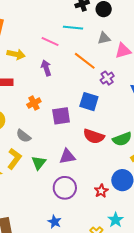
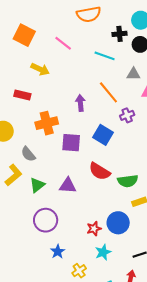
pink line: (50, 42) -> (63, 43), moved
purple arrow: (46, 68) -> (80, 103), moved
orange cross: (34, 103) -> (47, 123), size x1.5
purple circle: (65, 188) -> (46, 220), moved
cyan star: (116, 220) -> (103, 252), moved
blue star: (55, 222) -> (58, 252), moved

